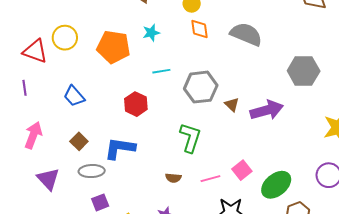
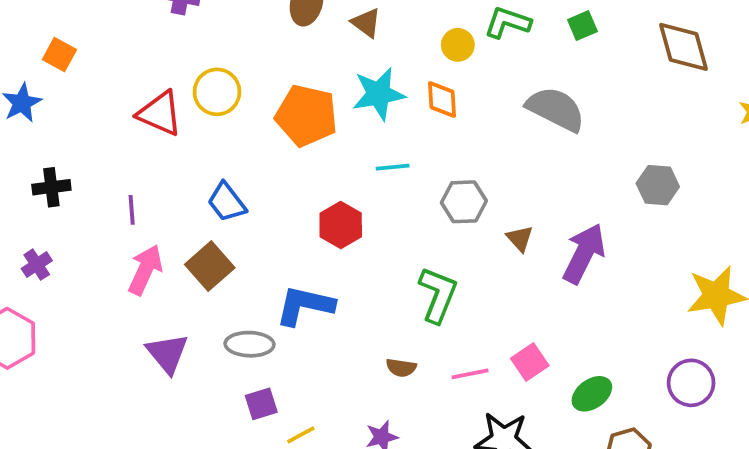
orange diamond: (199, 29) -> (442, 99), moved
cyan star: (151, 33) -> (379, 94), size x1.6
gray hexagon: (304, 71) -> (658, 185), size x0.7
gray hexagon: (201, 87) -> (464, 202), size x0.7
purple line: (24, 88) -> (132, 210), moved
purple arrow: (267, 110) -> (584, 254), turned -52
brown square: (79, 141) -> (210, 266), moved, size x1.4
green ellipse: (276, 185) -> (592, 394), size x0.7

